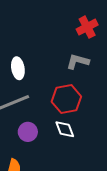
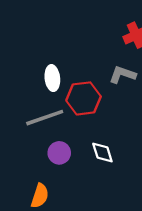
red hexagon: (66, 99) -> (84, 98), moved

